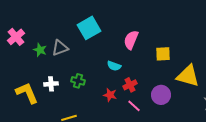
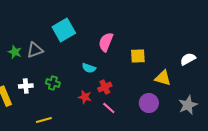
yellow triangle: (188, 76) -> (163, 78), size x0.7
purple circle: (161, 95) -> (149, 103), moved

